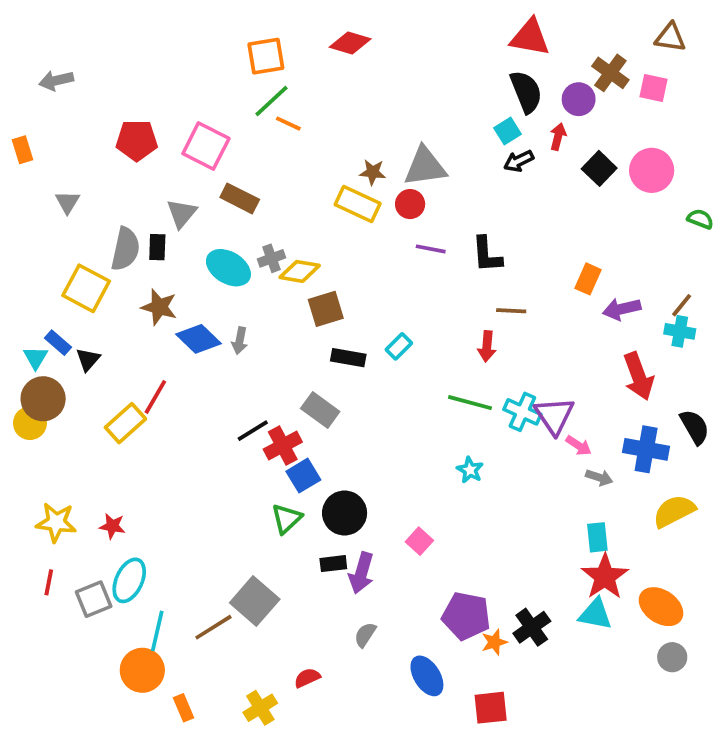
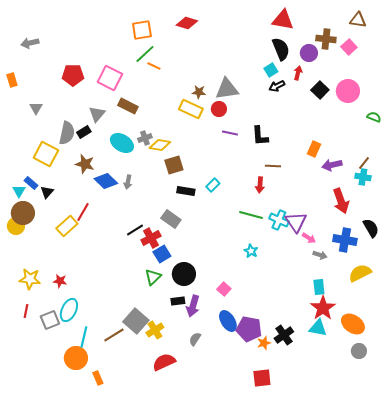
brown cross: (610, 73) -> (326, 39), turned -30
pink square: (653, 88) -> (349, 47), turned 35
black rectangle: (157, 247) -> (84, 132), turned 56
blue ellipse: (427, 676) -> (228, 321), moved
red semicircle: (307, 678) -> (164, 362), size x1.6
yellow cross: (260, 708) -> (155, 330), moved

